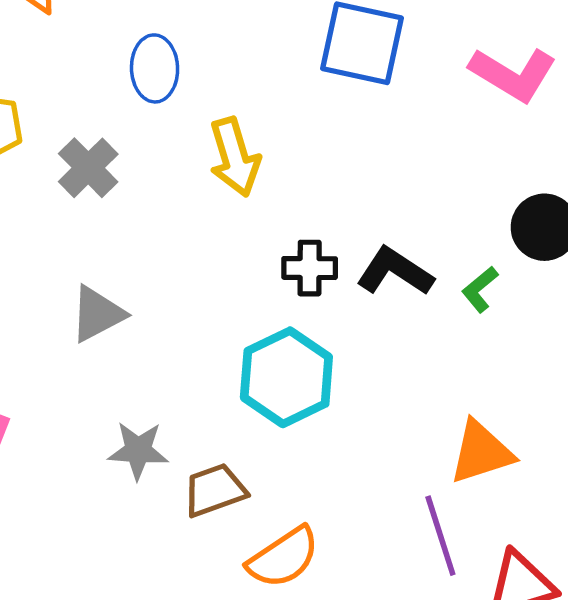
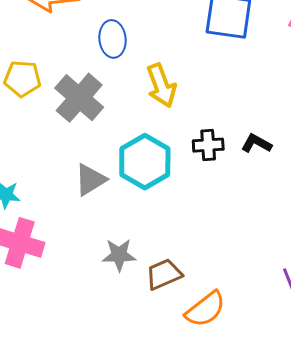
gray cross: (88, 168) -> (79, 98), size x1.4
black L-shape: (395, 272) -> (256, 143), size x0.7
cyan hexagon: (286, 377) -> (145, 162), moved

